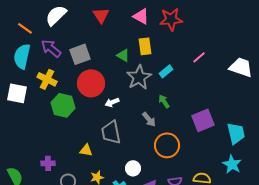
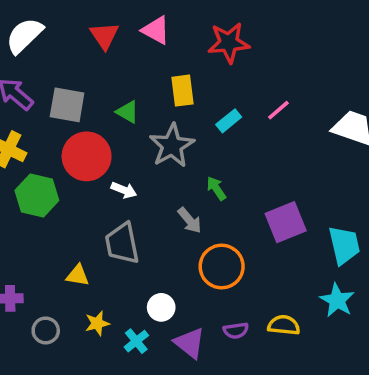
pink triangle: (141, 16) -> (156, 30), moved
gray square: (80, 54) -> (67, 105), turned 30
green triangle: (123, 55) -> (127, 112), moved
cyan rectangle: (166, 71) -> (229, 121), moved
white arrow: (112, 102) -> (124, 190), turned -136

